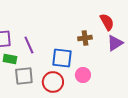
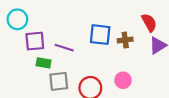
purple line: (29, 45) -> (64, 48), turned -48
blue square: (62, 58) -> (100, 35), moved

